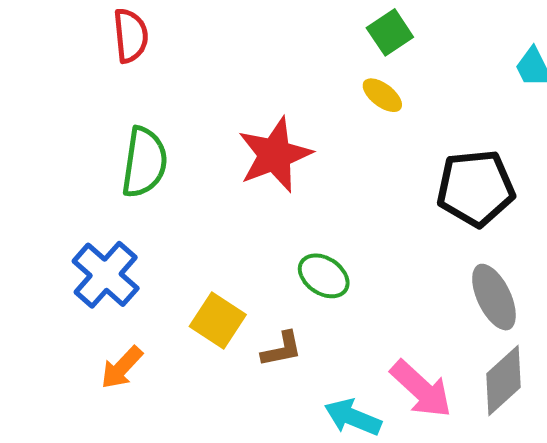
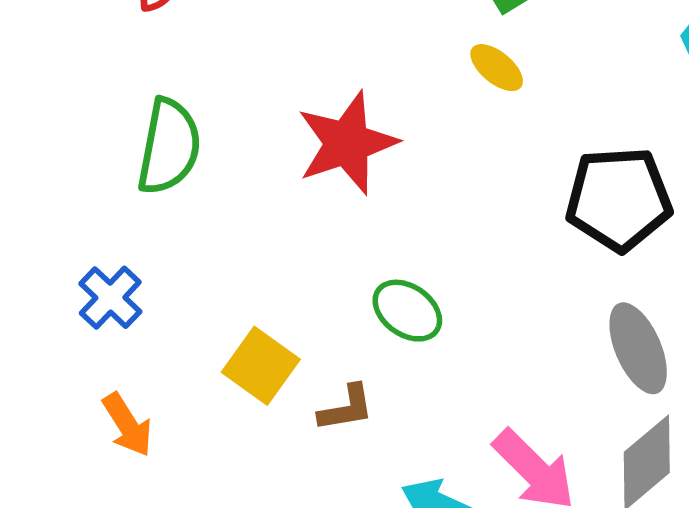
blue cross: (106, 275) -> (110, 298), size x0.7
orange arrow: (122, 368) -> (127, 425), turned -78

